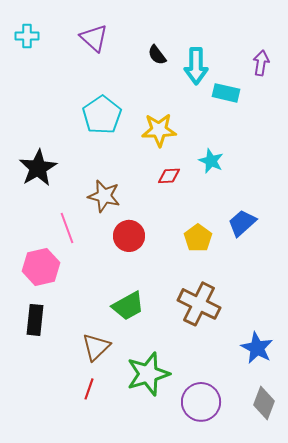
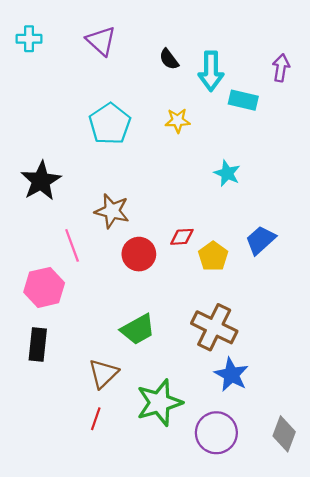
yellow star: (159, 130) -> (178, 121), moved, size x0.7
red diamond: (169, 176) -> (182, 237), moved
blue star: (257, 348) -> (231, 375), moved

